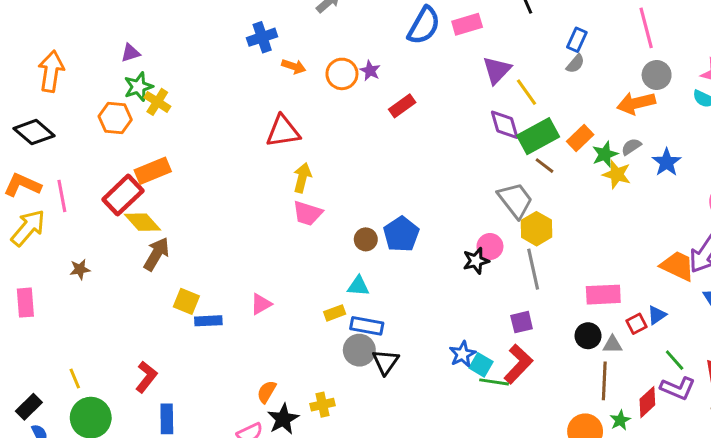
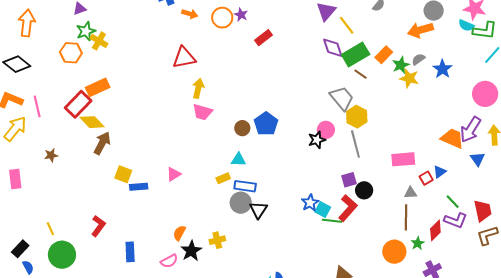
black circle: (588, 336) -> (364, 190), moved
blue rectangle: (167, 419) -> (130, 252), moved

